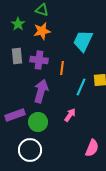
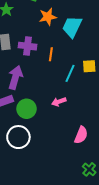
orange star: (42, 31) -> (48, 17), moved
purple arrow: (41, 91) -> (15, 77), moved
pink arrow: (70, 115) -> (59, 102), turned -144

